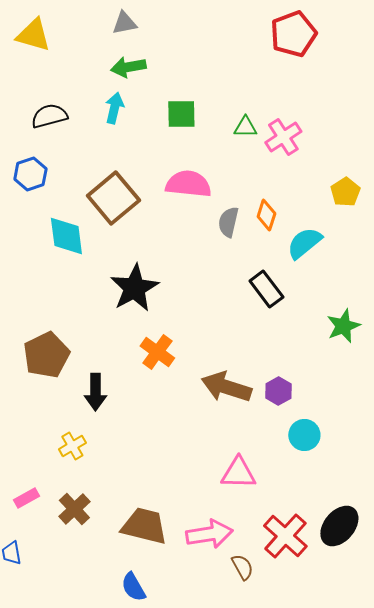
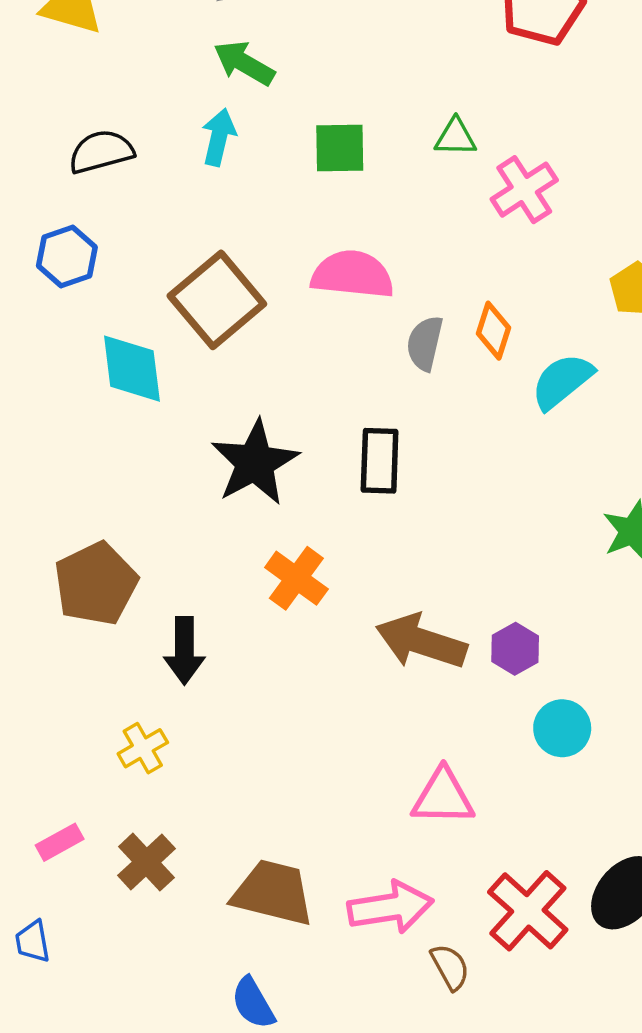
green arrow: (128, 67) -> (244, 63), turned 40
green triangle: (245, 127) -> (456, 137), moved
black rectangle: (266, 289) -> (380, 461), moved, turned 39

